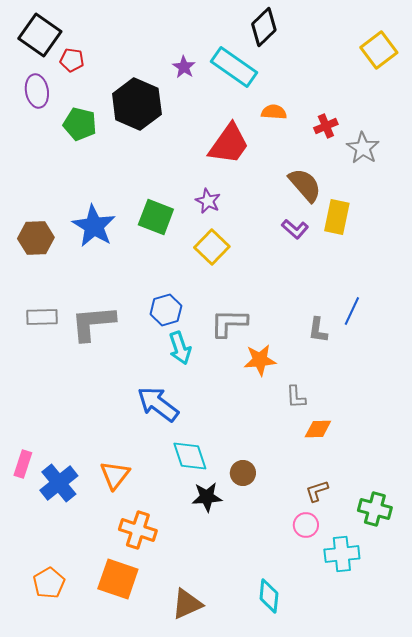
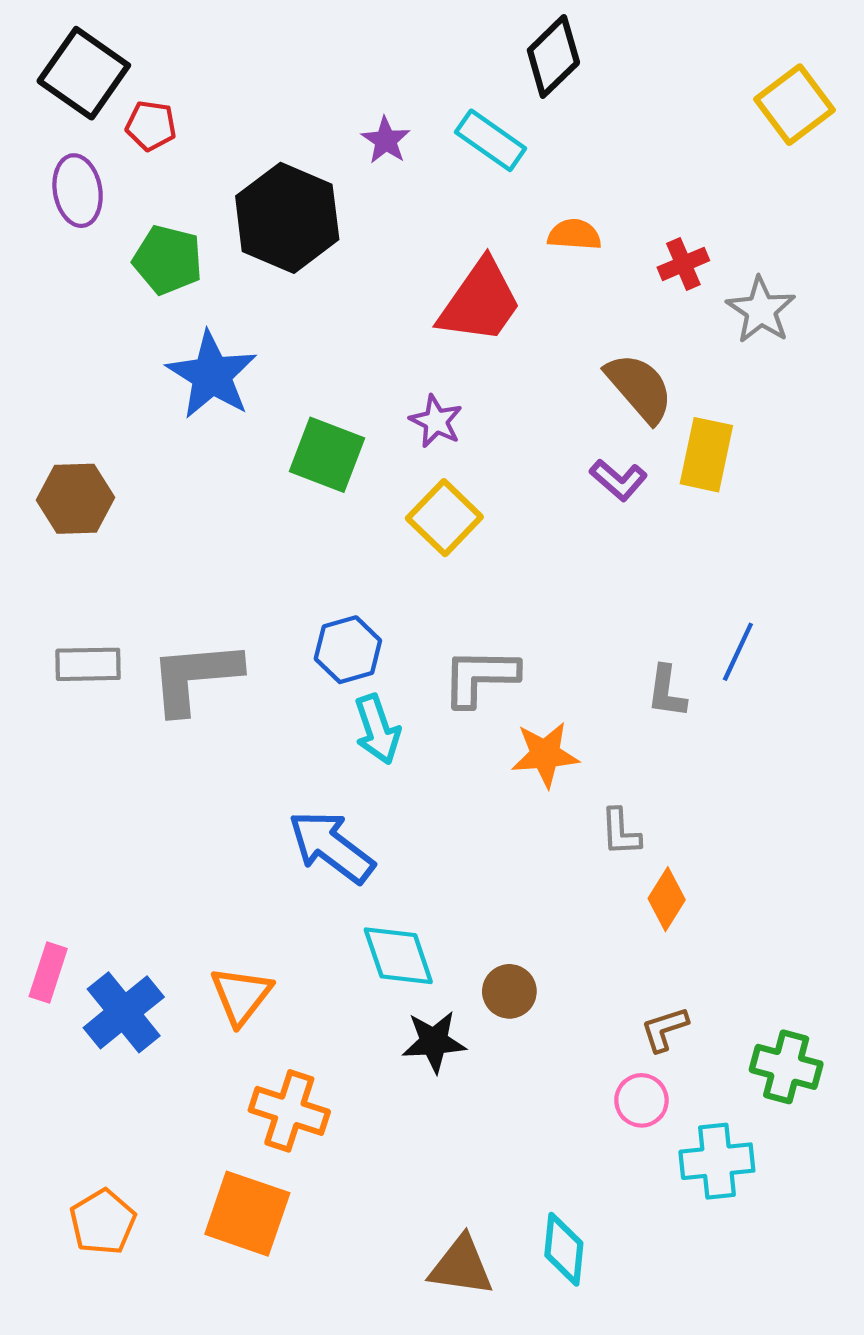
cyan rectangle: (234, 67) -> (491, 140), size x0.7
blue star: (94, 226) -> (212, 375), moved
orange diamond: (318, 429) -> (667, 899), turned -56
brown triangle: (187, 604) -> (461, 1266), moved, turned 32

